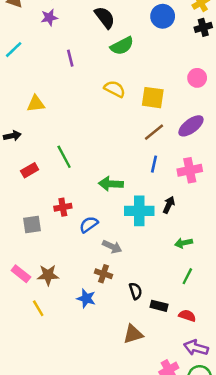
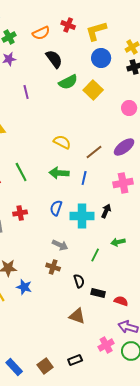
yellow semicircle: (115, 89) -> (62, 142), moved
yellow square: (153, 98) -> (93, 90), moved, turned 36
blue line: (154, 164) -> (84, 178), moved
green arrow: (111, 184) -> (59, 173), moved
blue semicircle: (89, 224) -> (56, 208), moved, turned -35
green line: (187, 276) -> (95, 255), moved
blue star: (86, 298) -> (24, 287), moved
brown triangle: (133, 334) -> (77, 316), turned 36

